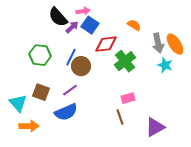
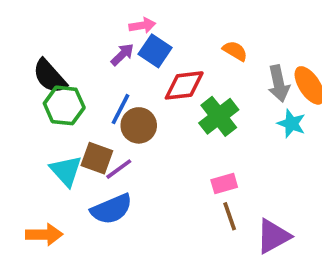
black semicircle: (58, 17) -> (50, 76), moved
brown square: (41, 92) -> (97, 158), moved
cyan triangle: (18, 103) -> (66, 171), moved
brown line: (120, 117) -> (230, 216), moved

